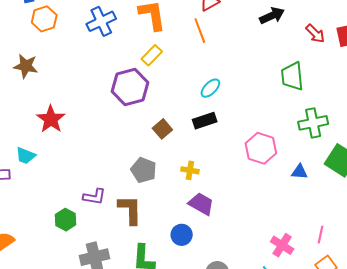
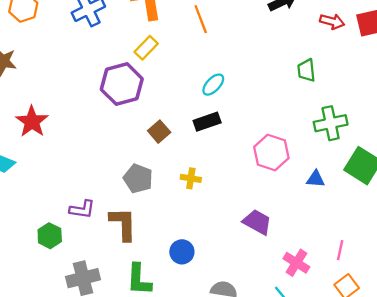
red arrow: (315, 34) -> (332, 21), turned -30
green trapezoid: (292, 76) -> (306, 70), size x0.7
purple trapezoid: (201, 204) -> (257, 222), moved

